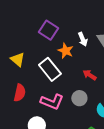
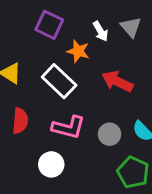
red arrow: (90, 75) -> (117, 81), size x1.5
gray circle: (79, 98) -> (110, 134), moved

